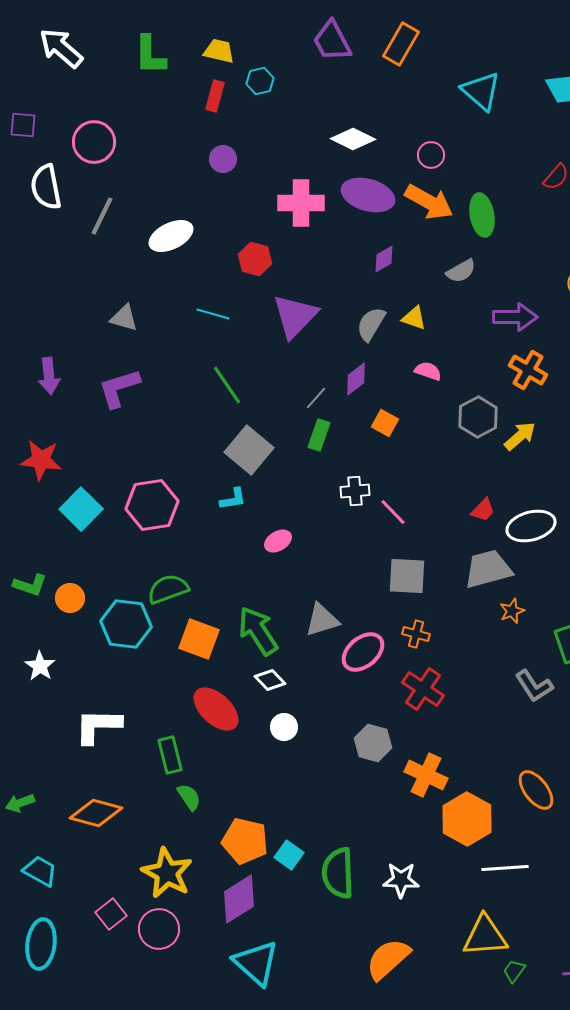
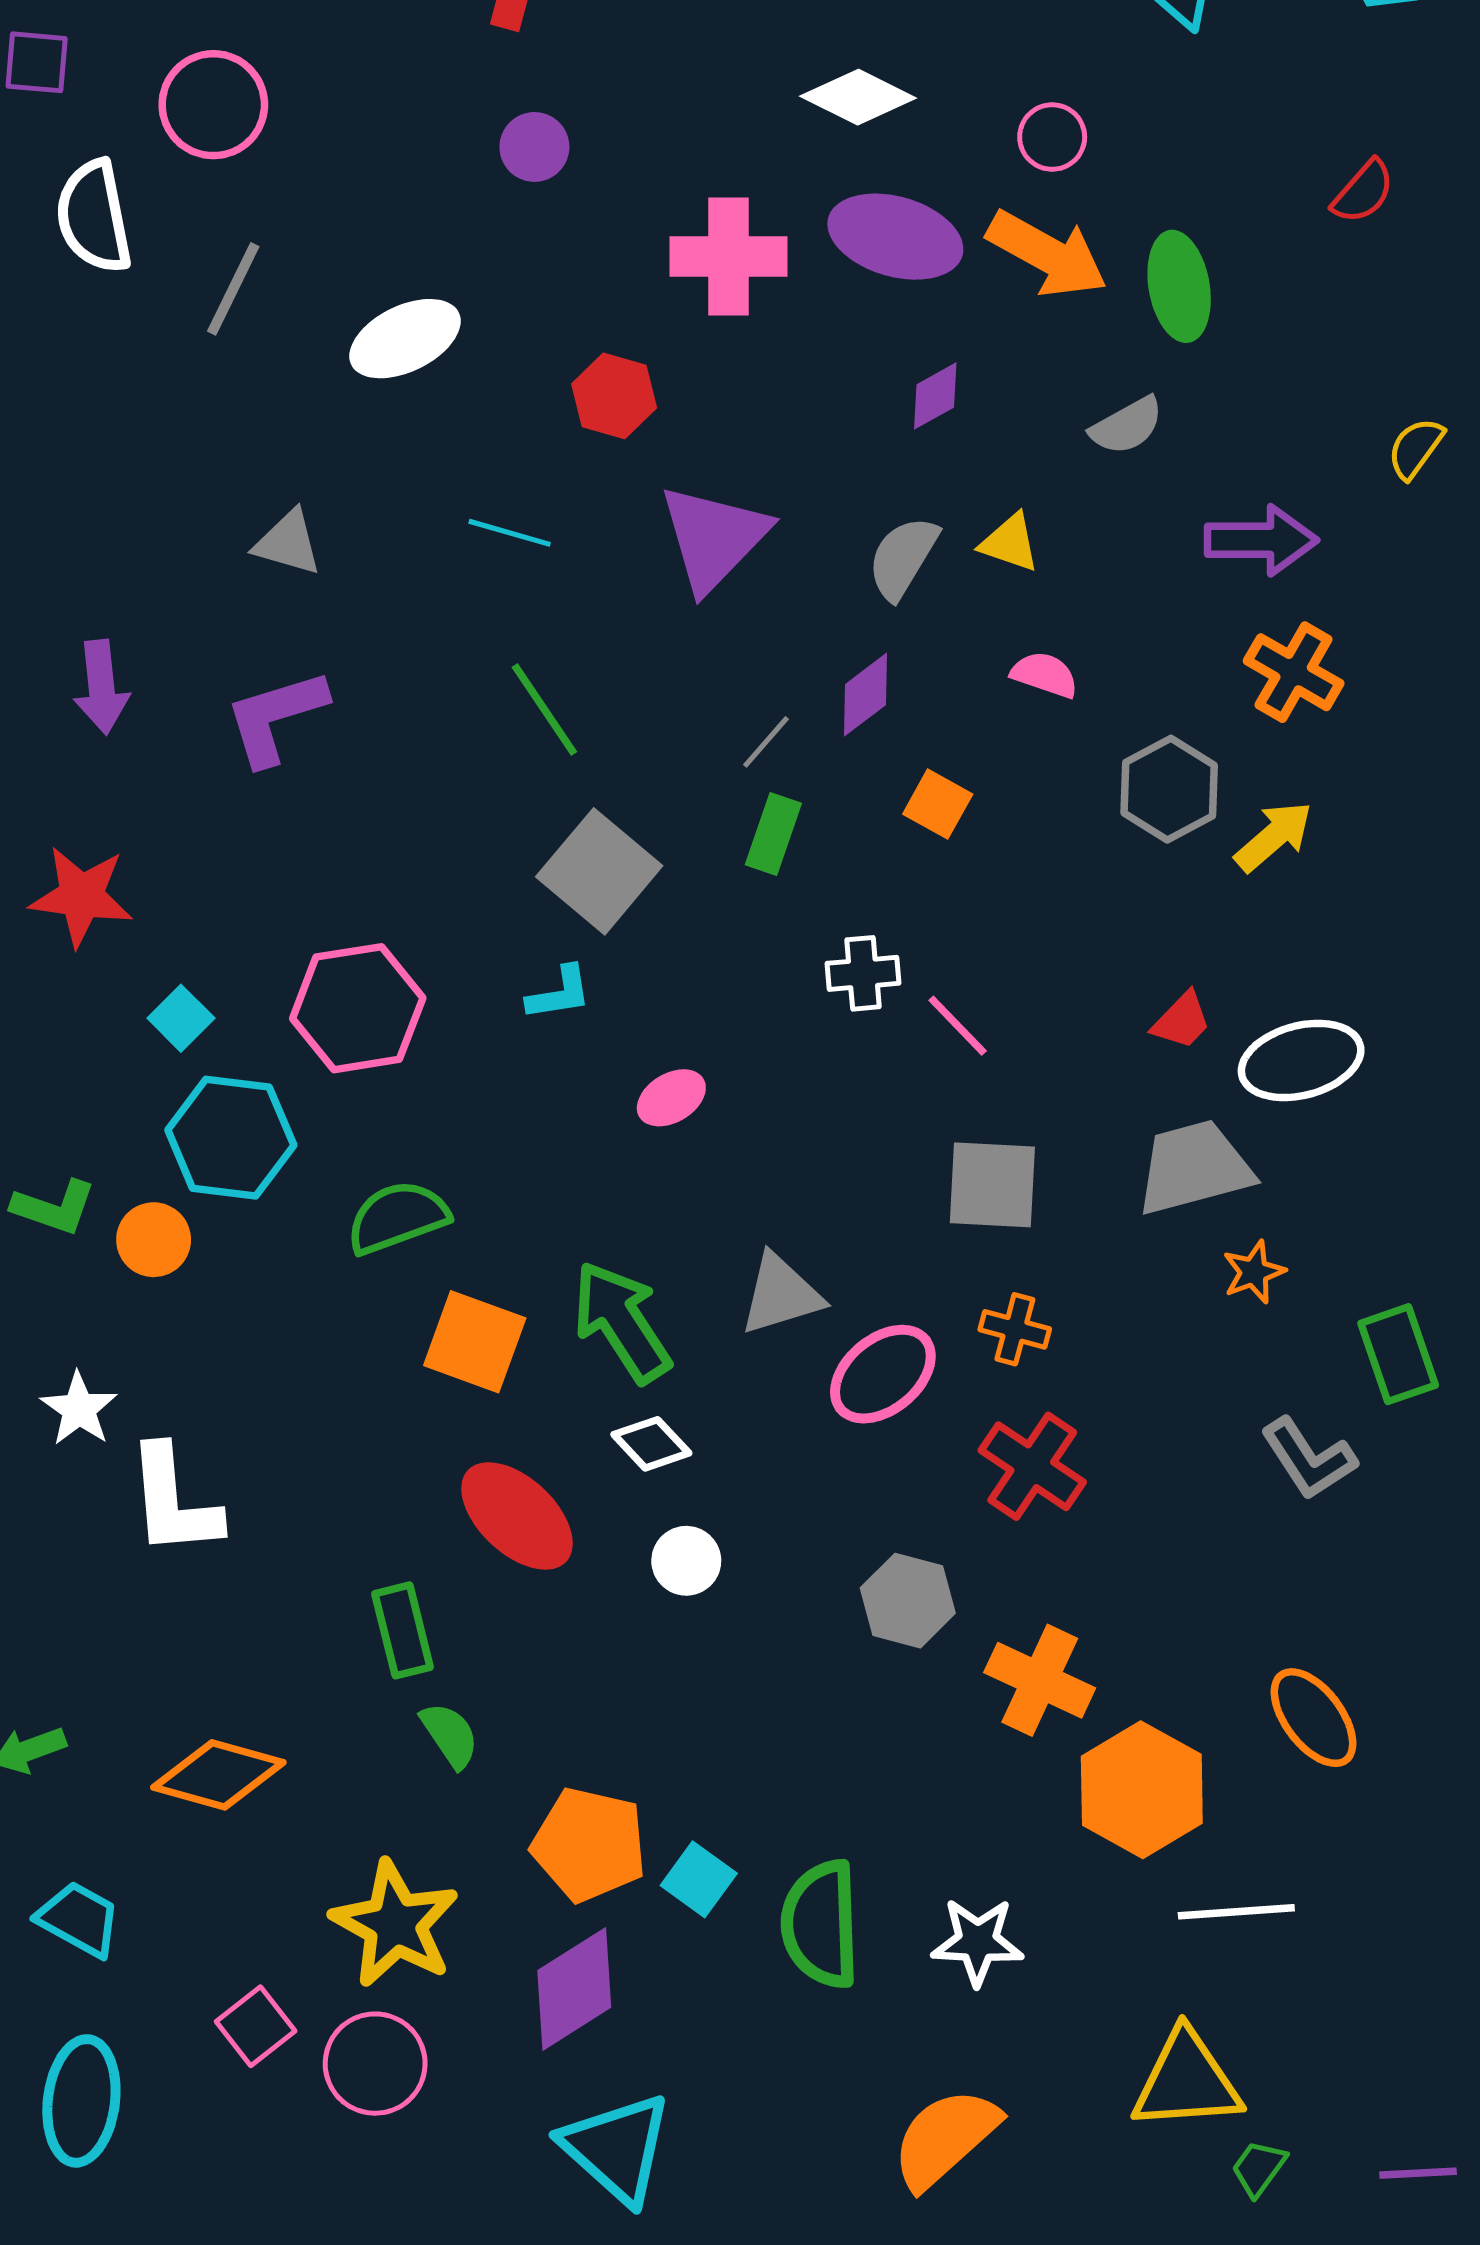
cyan square: (81, 509) -> (181, 1018), size x0.6
cyan hexagon: (126, 624) -> (231, 1138), moved
white L-shape: (98, 726) -> (174, 1501), moved, turned -96

